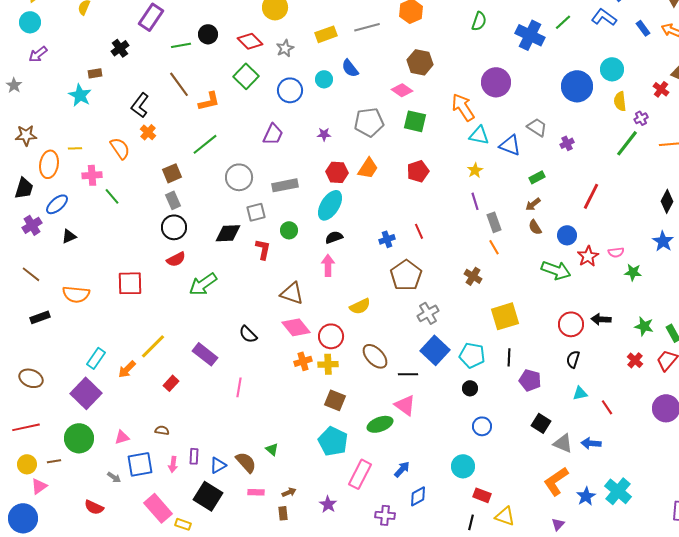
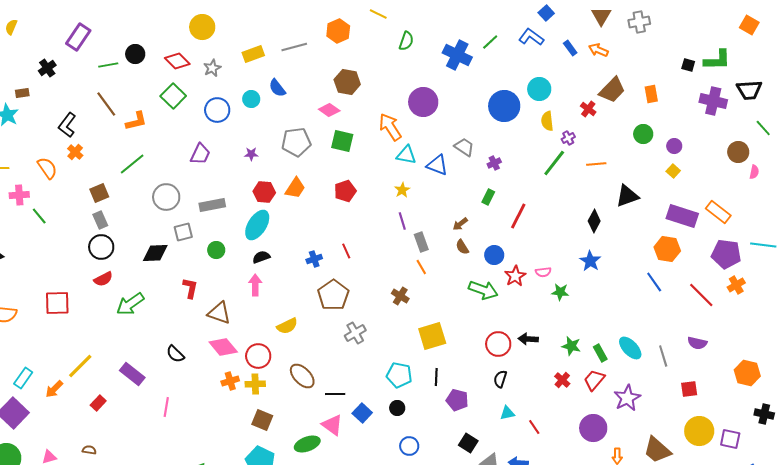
green rectangle: (537, 177) -> (488, 197), moved, turned -35
red L-shape: (263, 249) -> (190, 288), moved
blue square: (435, 350) -> (362, 413), moved, size x0.7

